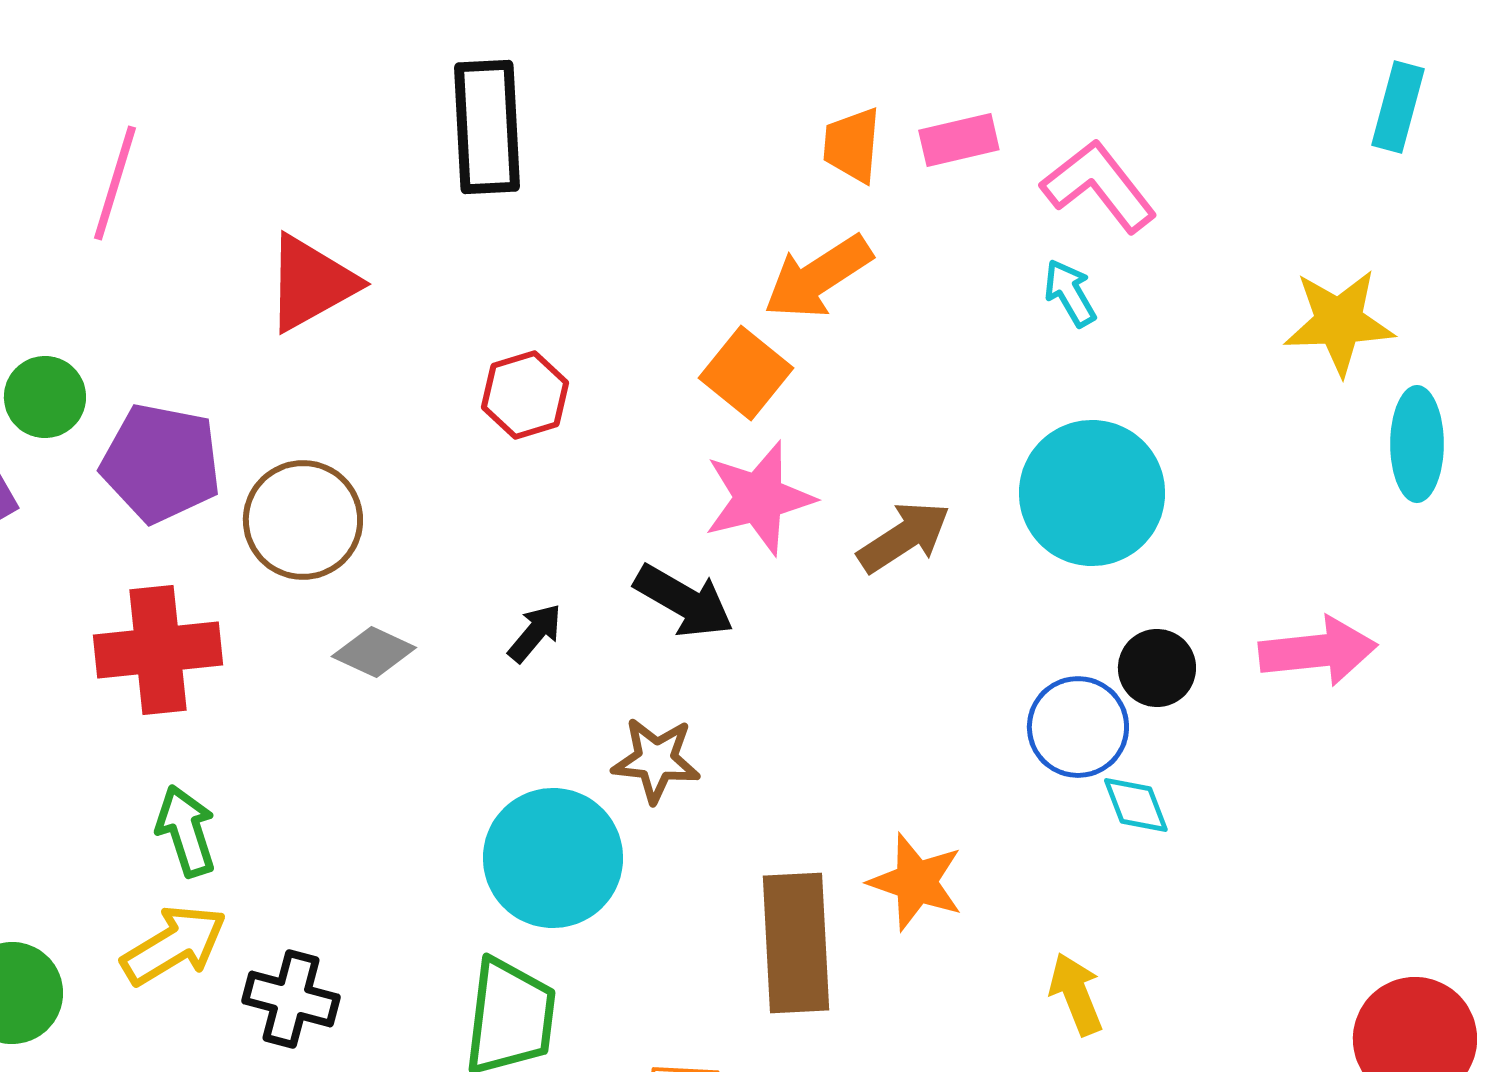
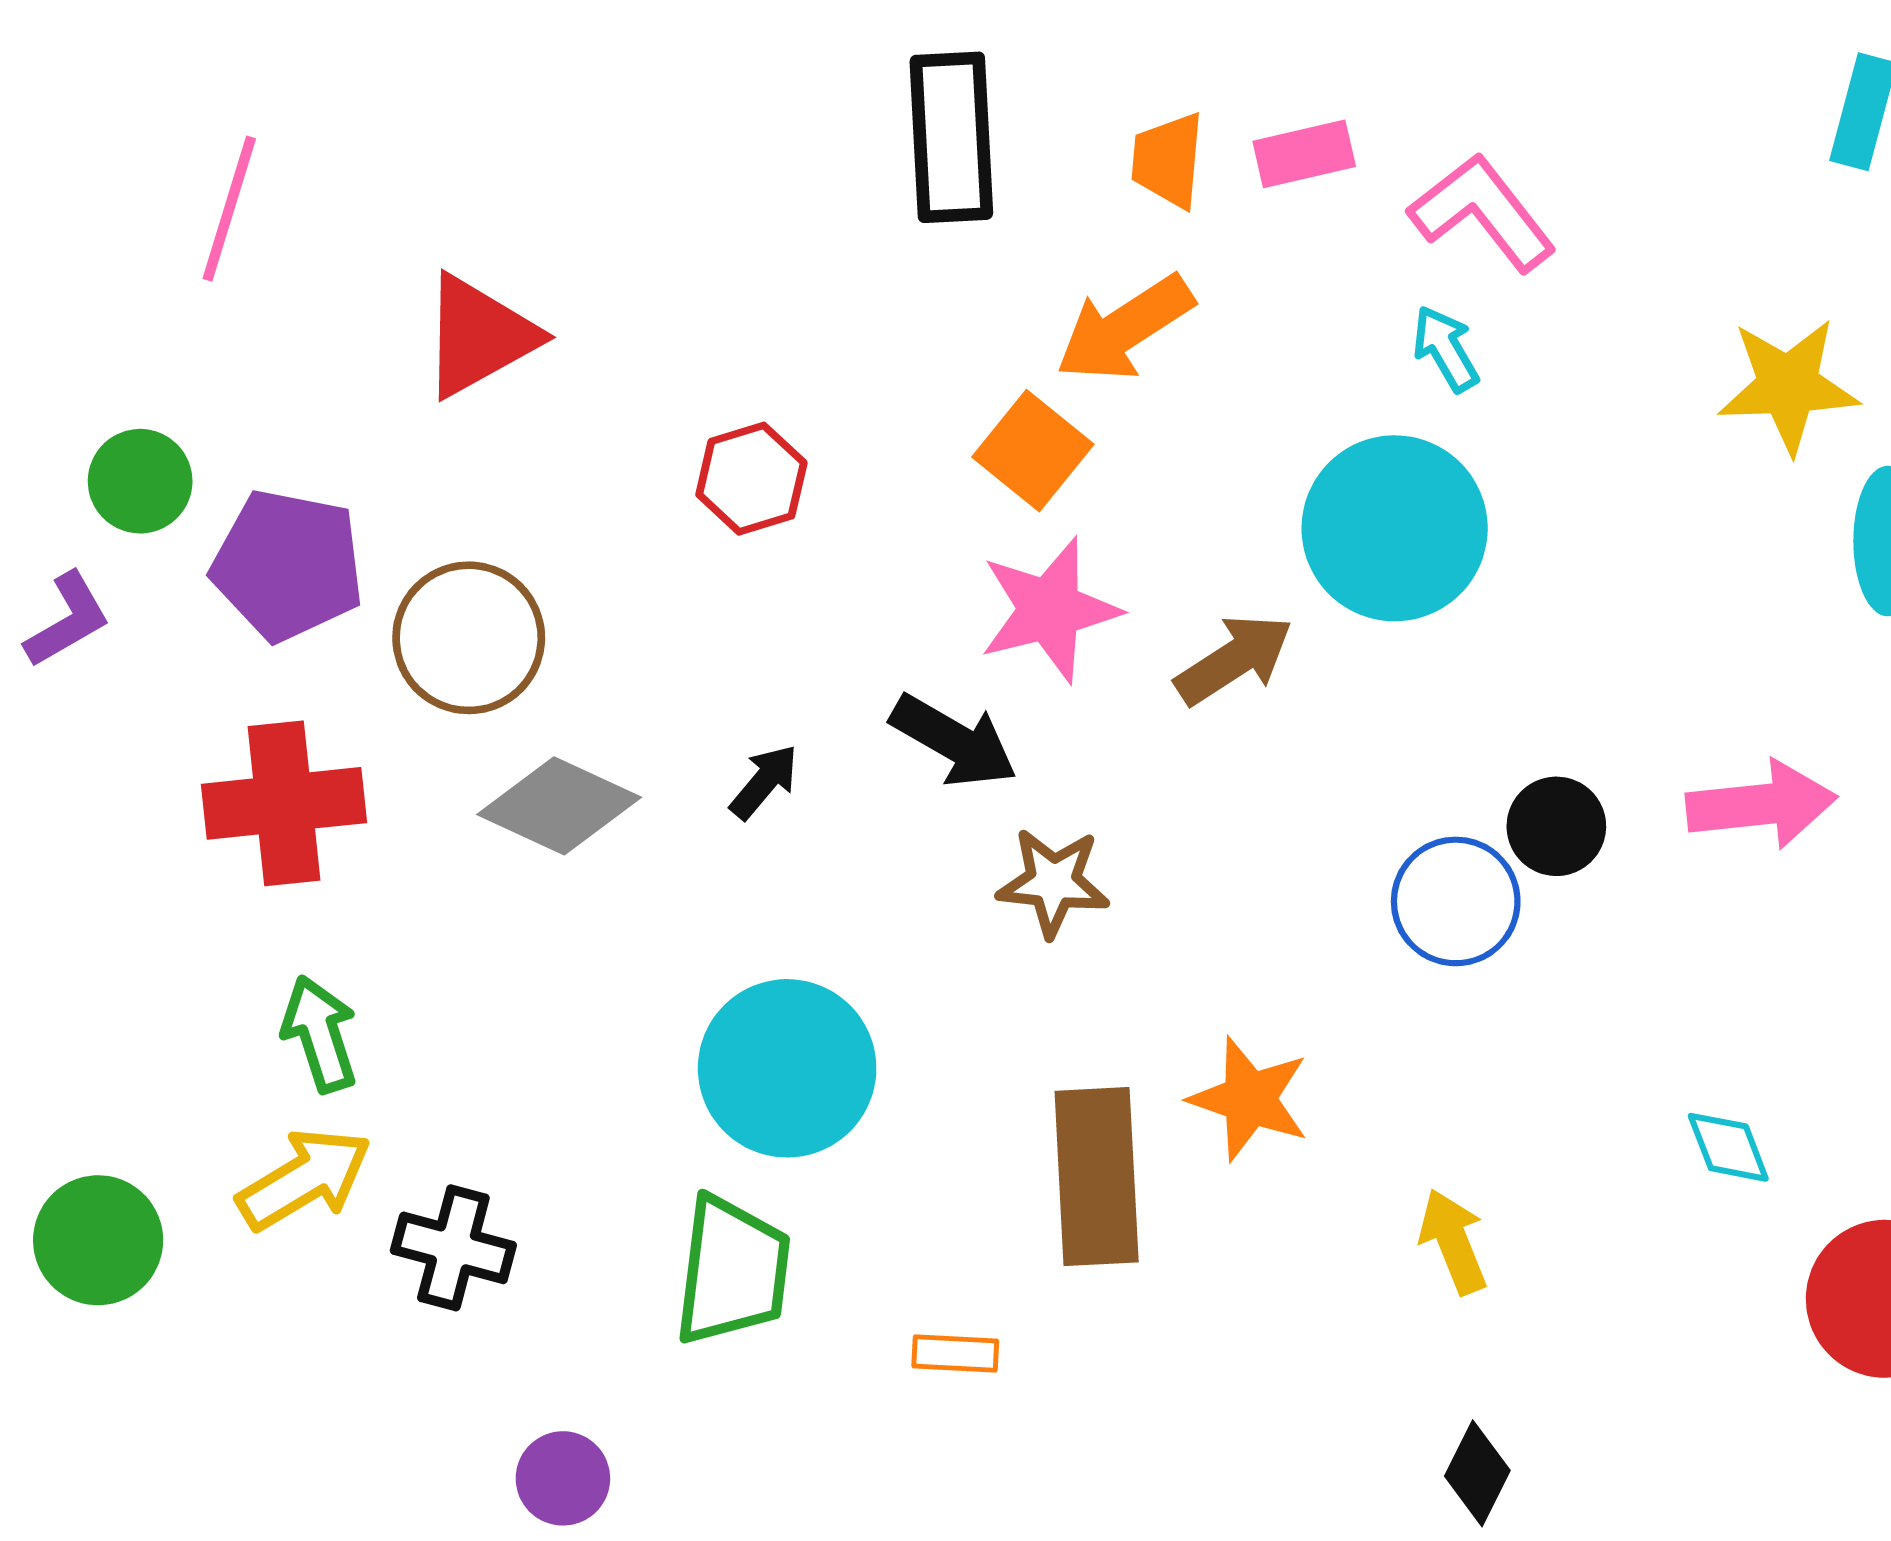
black rectangle: (487, 127) -> (951, 137), moved
cyan circle: (1092, 493) -> (1395, 528), moved
gray diamond: (374, 652) -> (559, 806), size x1.5
brown star: (656, 760) -> (1053, 882), moved
cyan diamond: (1136, 805) -> (1728, 1147), moved

